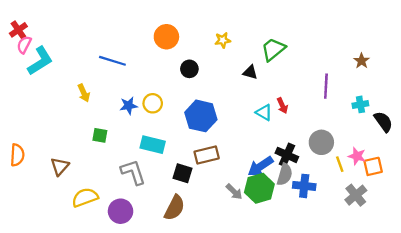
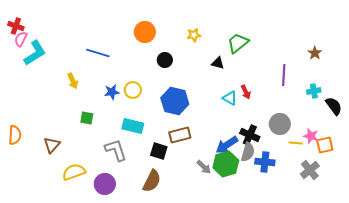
red cross: (18, 30) -> (16, 26), turned -35
yellow line: (340, 164) -> (296, 143), turned -64

